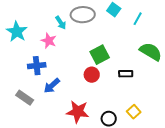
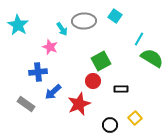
cyan line: (138, 19) -> (139, 39), moved
cyan star: (17, 32) -> (18, 25), moved
black rectangle: (126, 74) -> (121, 89), moved
red star: (78, 112) -> (79, 104), moved, turned -30

